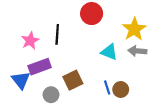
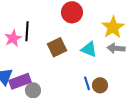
black line: (57, 34) -> (27, 31), moved
purple rectangle: (40, 67) -> (20, 81), moved
brown square: (73, 80) -> (57, 47), moved

